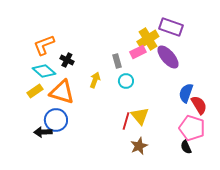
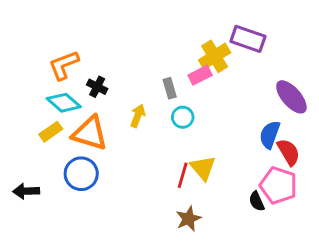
purple ellipse: (168, 57) -> (291, 97), moved
black arrow: (43, 132) -> (26, 191), moved
brown star: (139, 146) -> (188, 219), moved
black semicircle: (186, 147) -> (257, 201), moved

